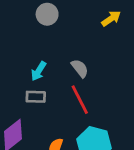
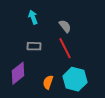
cyan arrow: (39, 71) -> (33, 17), moved, turned 128

